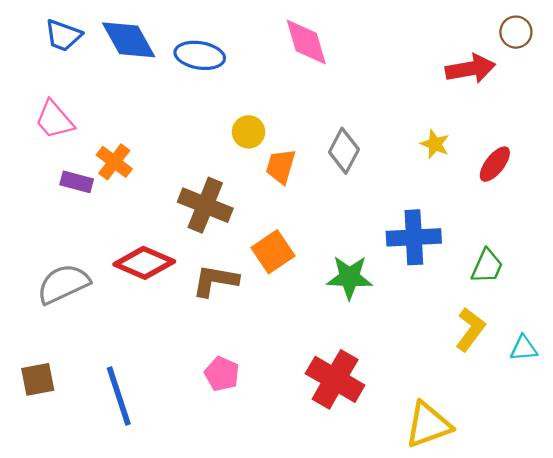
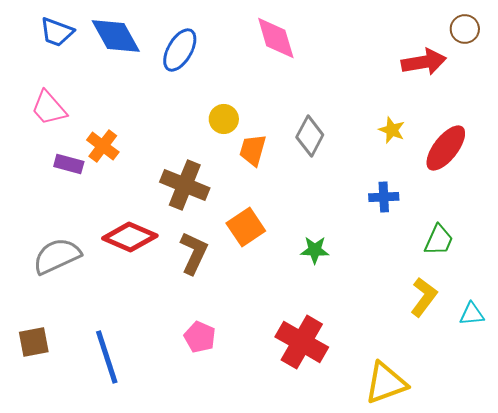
blue ellipse: (200, 55) -> (180, 50), turned -69
red ellipse: (495, 164) -> (446, 148), size x1.4
blue cross: (414, 237) -> (384, 197), moved, size x0.6
green star: (349, 277) -> (315, 250), size x0.7
brown L-shape: (215, 281) -> (194, 253), turned 105

